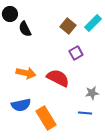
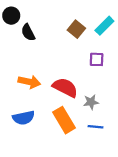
purple square: (76, 53) -> (97, 59), moved, turned 32
gray star: (92, 93) -> (91, 102), moved
orange rectangle: (46, 118) -> (64, 120), moved

